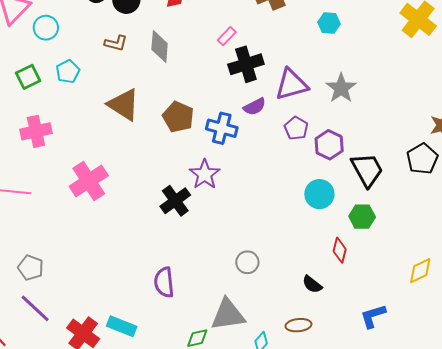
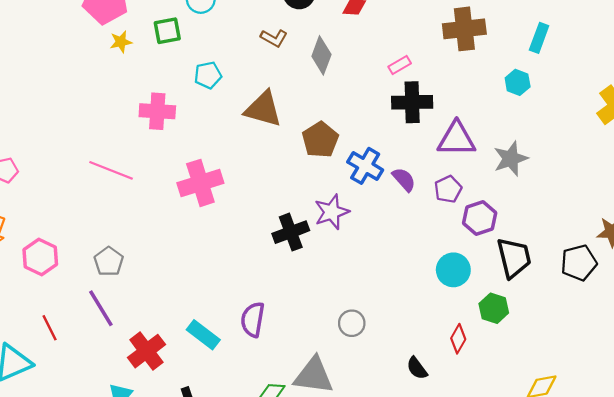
cyan pentagon: (68, 72) -> (208, 75), moved
green square: (28, 77) -> (167, 31), moved
brown triangle: (124, 105) -> (263, 109), turned -33
purple semicircle: (255, 107) -> (404, 179), moved, turned -120
cyan rectangle: (122, 326) -> (203, 335), moved

